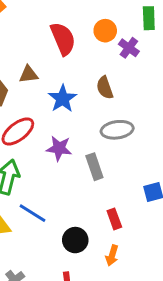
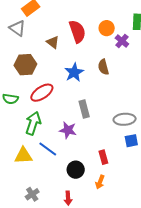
brown triangle: (29, 74) -> (53, 42), moved, turned 40
gray ellipse: (117, 130) -> (125, 119), moved
purple star: (59, 148) -> (68, 130), moved
gray rectangle: (94, 167) -> (84, 109), moved

